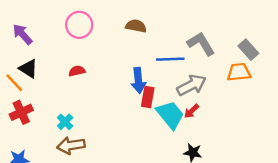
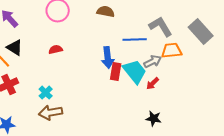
gray rectangle: (248, 50) -> (201, 32), size x1.4
orange trapezoid: (239, 72) -> (172, 51), moved
gray arrow: (192, 85) -> (153, 62), size x0.7
cyan trapezoid: (170, 115) -> (135, 72), moved

